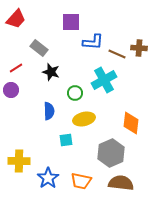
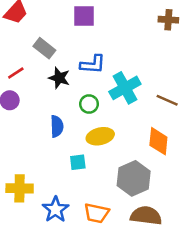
blue L-shape: (93, 42) -> (93, 64), moved
brown cross: (139, 48) -> (168, 20), moved
brown line: (117, 54) -> (167, 100), moved

